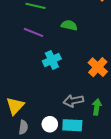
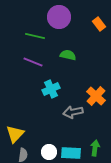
gray arrow: (73, 101) -> (73, 112), moved
green arrow: (97, 107) -> (95, 148), moved

